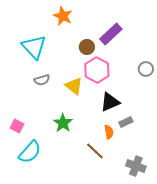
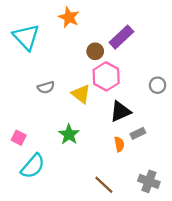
cyan triangle: (34, 47) -> (26, 37), moved
gray circle: (146, 69) -> (158, 85), moved
brown line: (95, 151) -> (104, 185), moved

